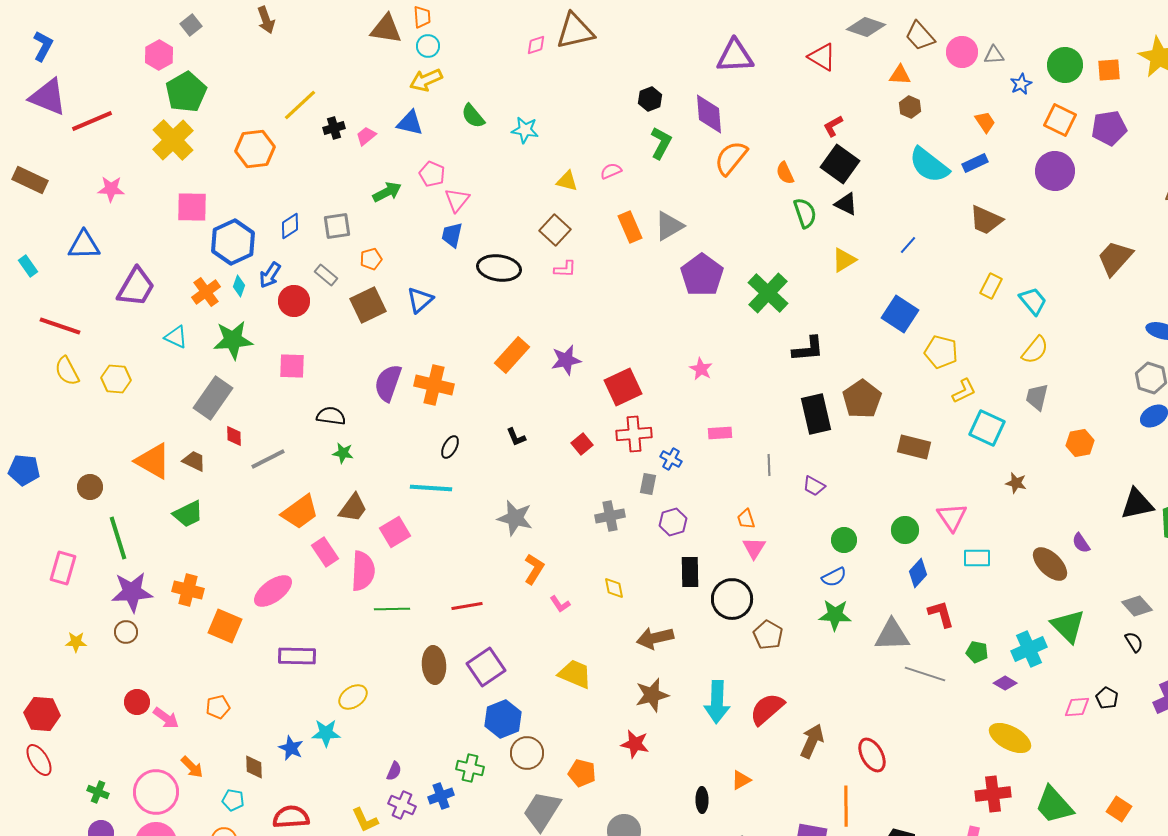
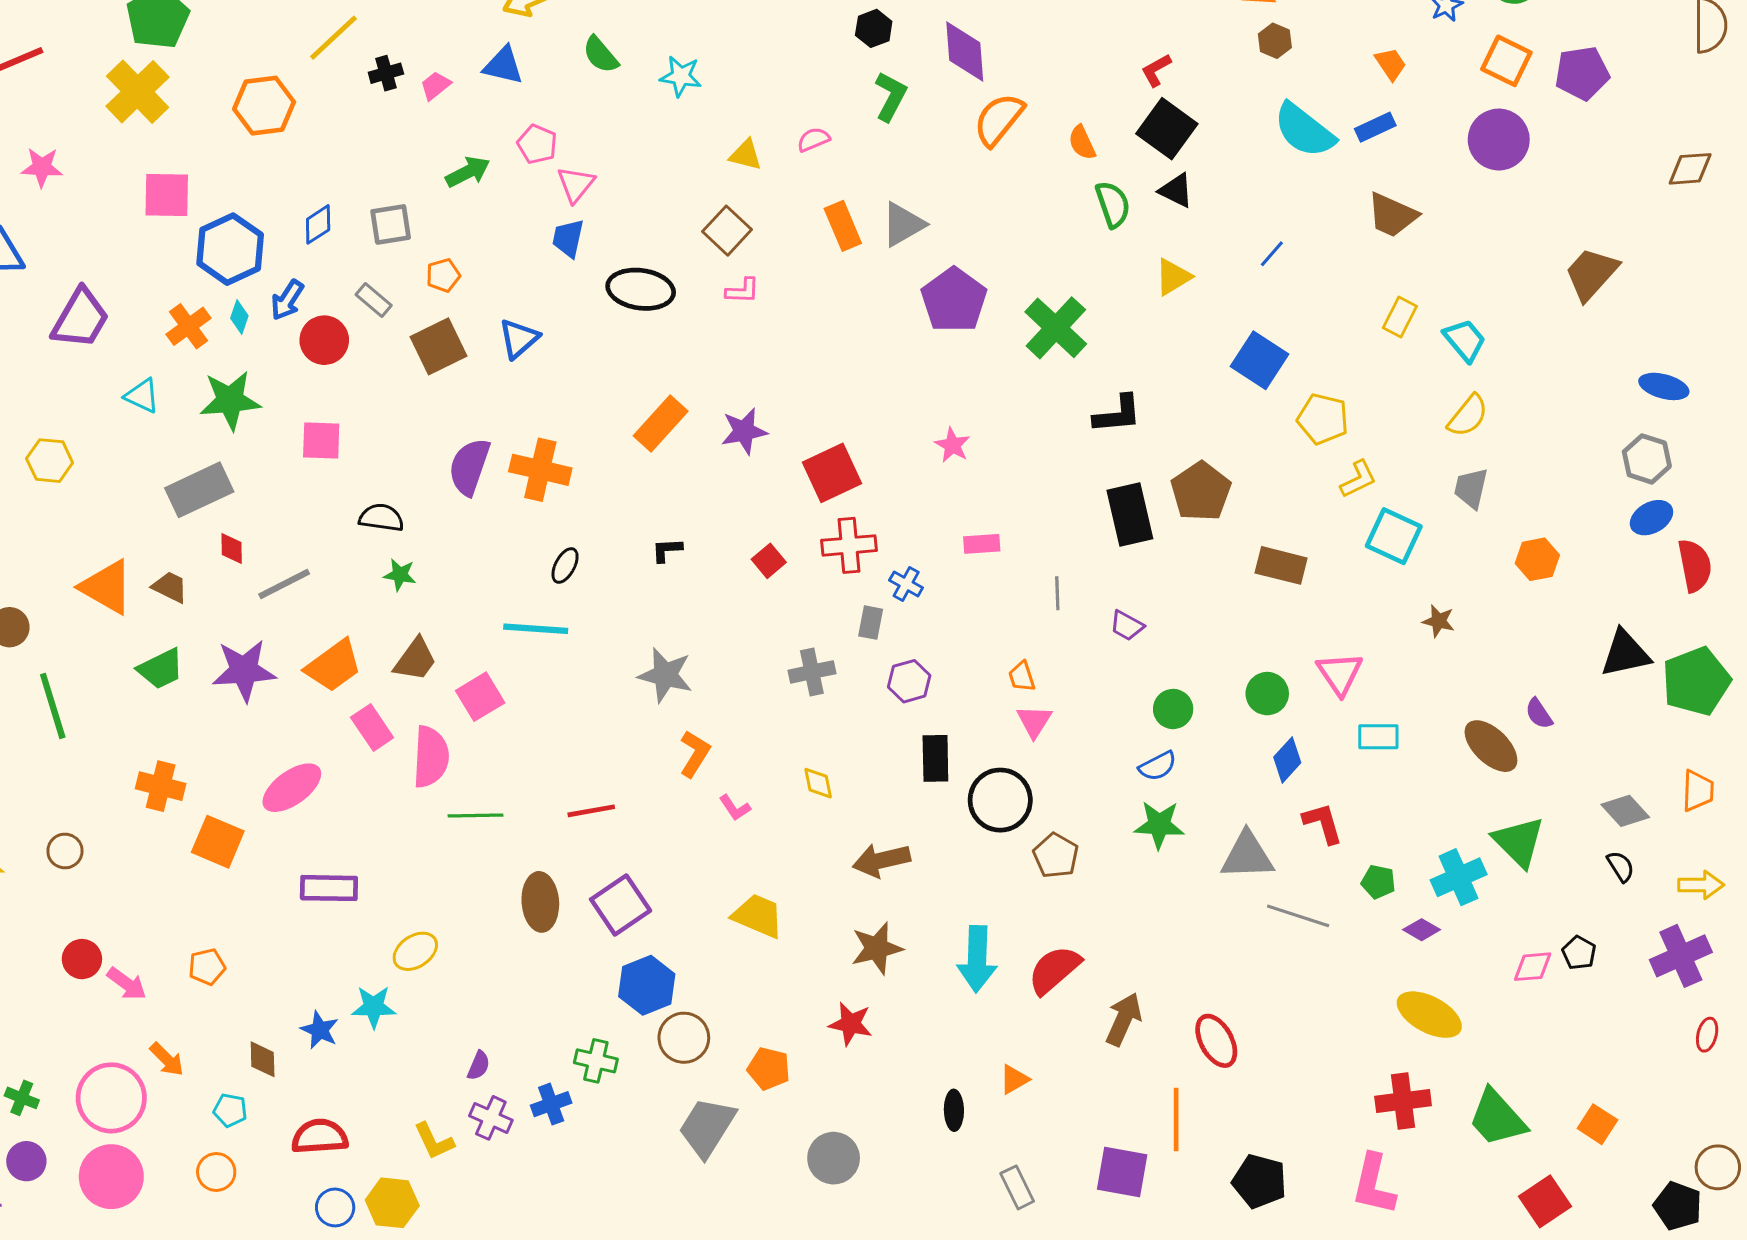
gray rectangle: (213, 398) -> (199, 490), turned 30
black L-shape: (516, 437) -> (667, 550), turned 110
purple star: (132, 592) -> (244, 670), moved

